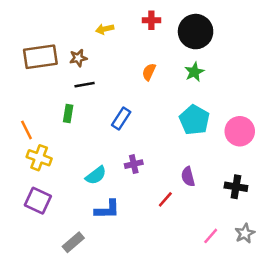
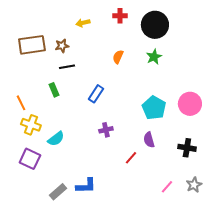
green rectangle: (68, 114) -> (54, 90), turned -32
cyan pentagon: (194, 120) -> (154, 108), moved
cyan semicircle: (96, 175) -> (56, 139), moved
blue L-shape: (107, 209) -> (86, 186), moved

